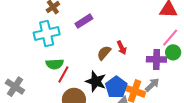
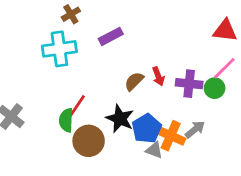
green circle: (173, 52) -> (215, 88), moved
purple cross: (157, 59) -> (189, 84), moved
green semicircle: (55, 64) -> (66, 120), moved, turned 90

